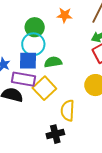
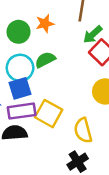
green circle: (35, 27) -> (19, 32), moved
green semicircle: (53, 62) -> (45, 60), moved

